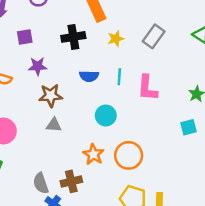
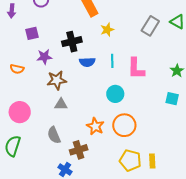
gray rectangle: (154, 36) -> (150, 26), moved
black cross: (73, 37) -> (72, 42), moved
cyan circle: (106, 116) -> (115, 94), moved
cyan square: (189, 127) -> (172, 99), turned 32
gray semicircle: (41, 183) -> (54, 135), moved

